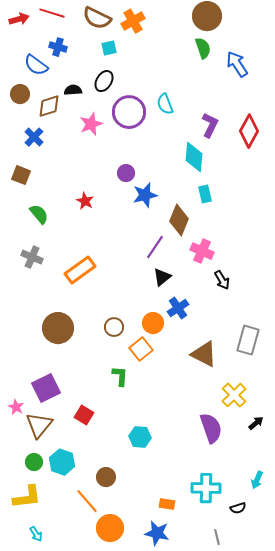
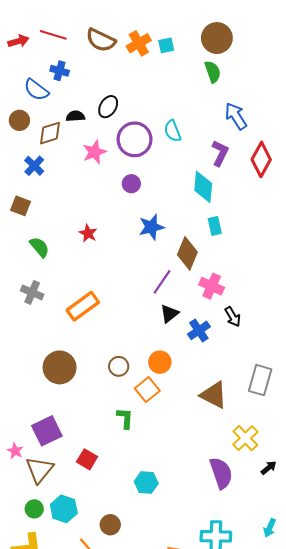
cyan square: (109, 48) -> (166, 45), moved
blue arrow: (237, 64) -> (236, 116), moved
purple circle: (126, 173) -> (131, 184), moved
blue cross: (178, 308) -> (199, 330), moved

